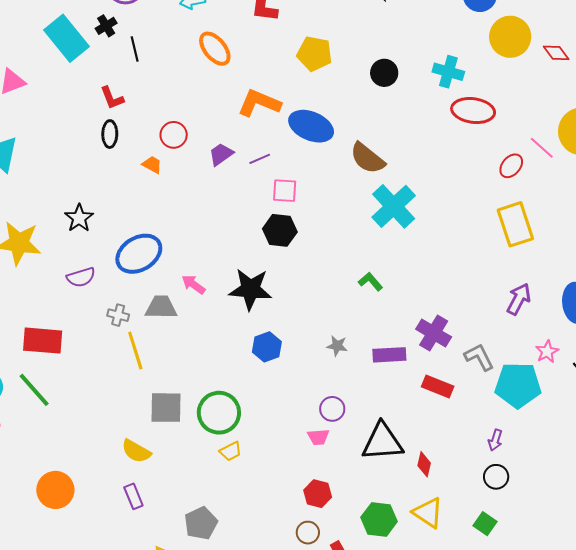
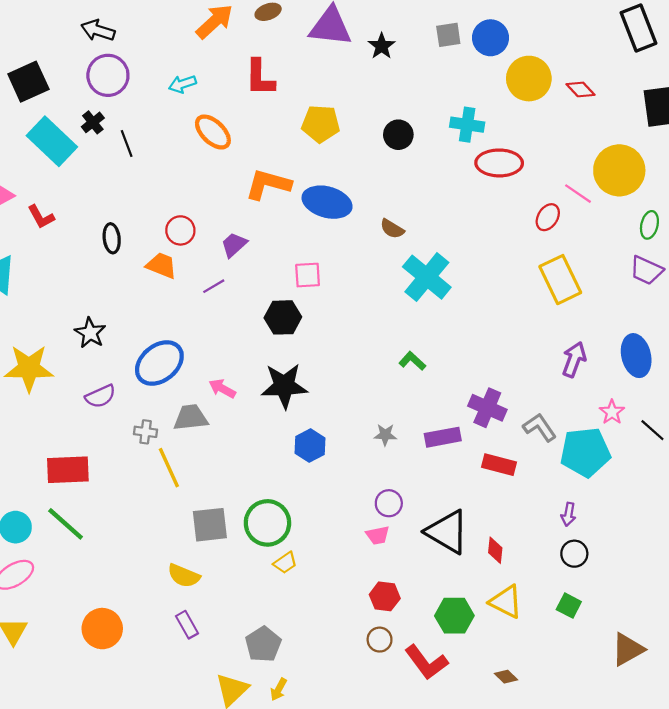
red L-shape: (112, 98) -> (41, 217), moved
brown semicircle: (367, 158) -> (392, 229), size x0.6
purple line: (260, 159) -> (214, 286), moved
orange trapezoid: (152, 165) -> (161, 265), size x1.4
black hexagon: (280, 230) -> (283, 317), moved
black triangle: (382, 442) -> (447, 532), turned 42

